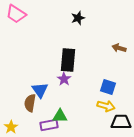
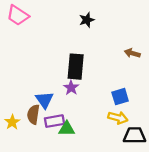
blue square: (108, 87) -> (120, 97), turned -35
purple rectangle: (49, 125) -> (54, 121), moved
yellow star: (11, 127) -> (12, 122), moved

